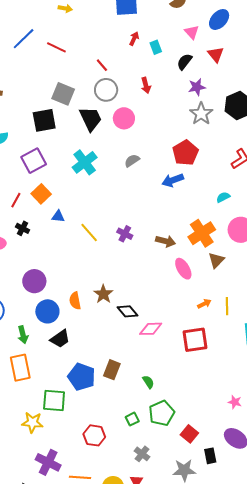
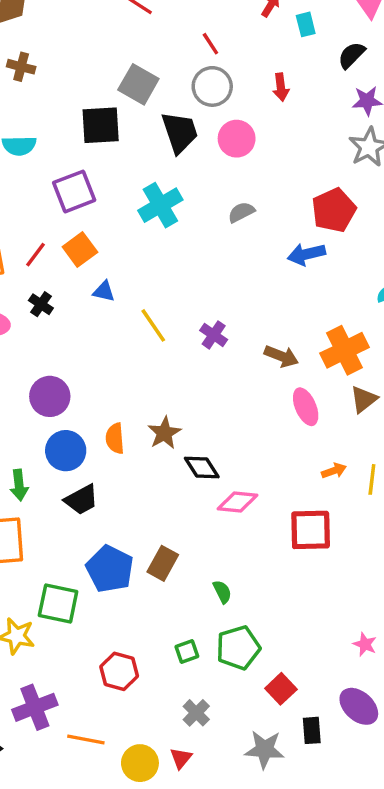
purple cross: (48, 462) -> (35, 707), turned 35

